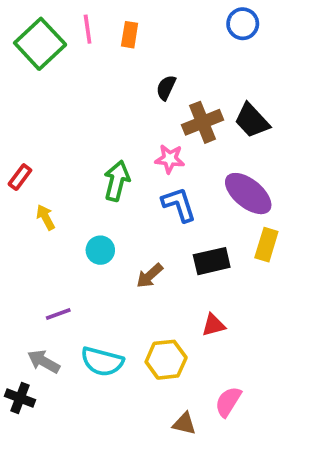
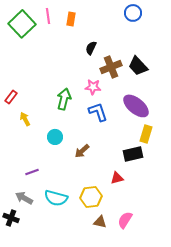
black rectangle: (212, 261) -> (133, 154), moved
brown triangle: (184, 424) -> (100, 222), moved

